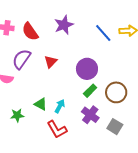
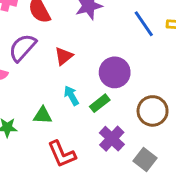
green rectangle: (90, 91) -> (100, 103), moved
green triangle: (41, 104) -> (43, 115), turned -32
cyan arrow: (60, 106) -> (71, 96), moved, turned -64

